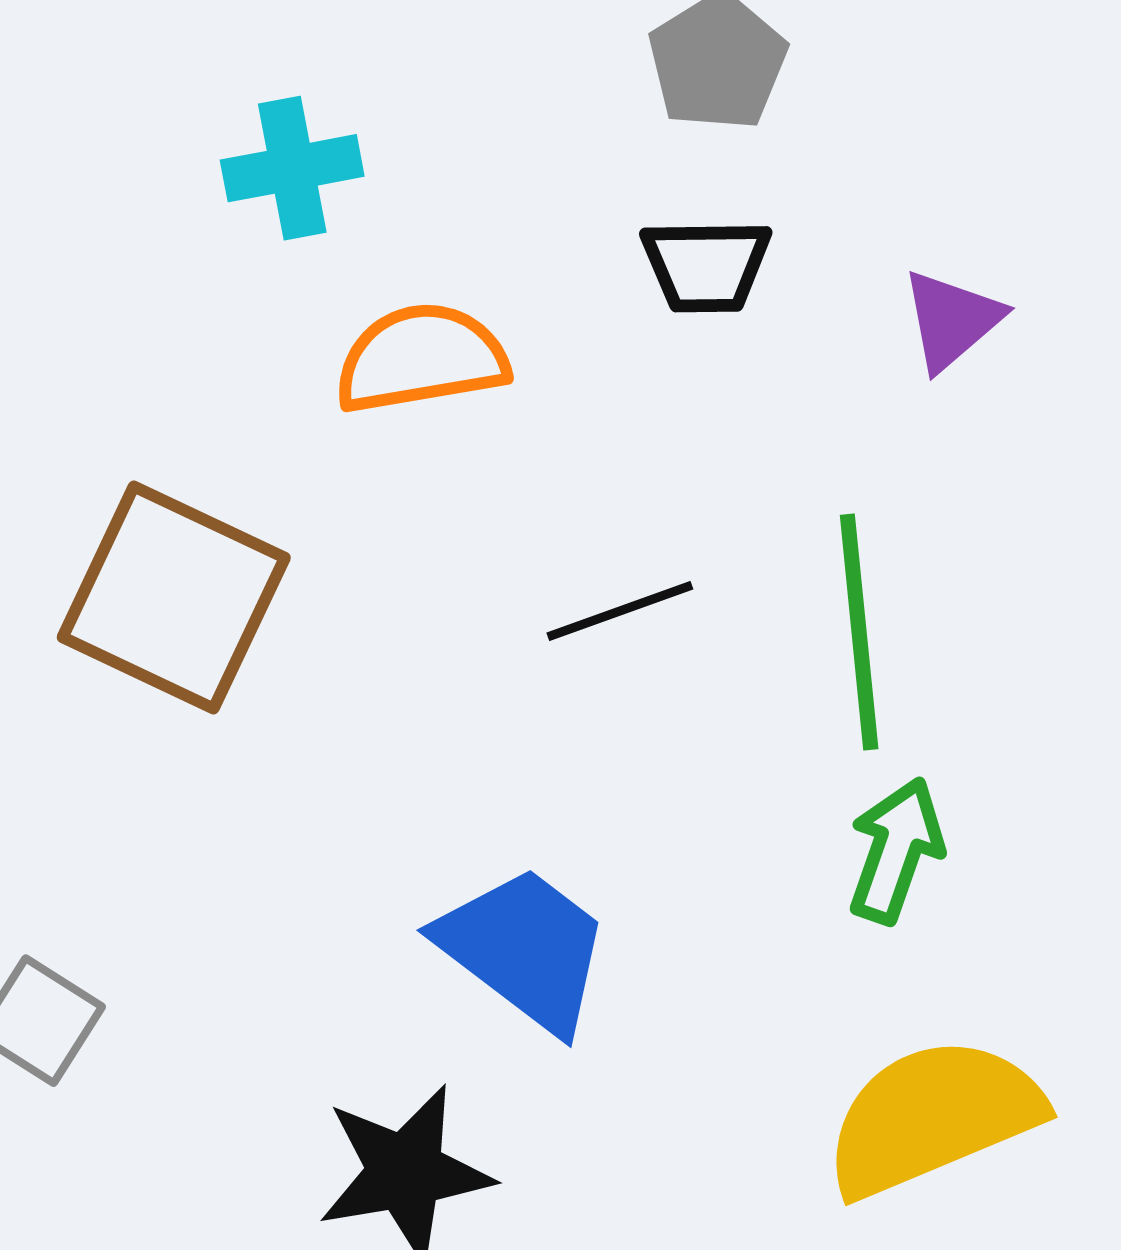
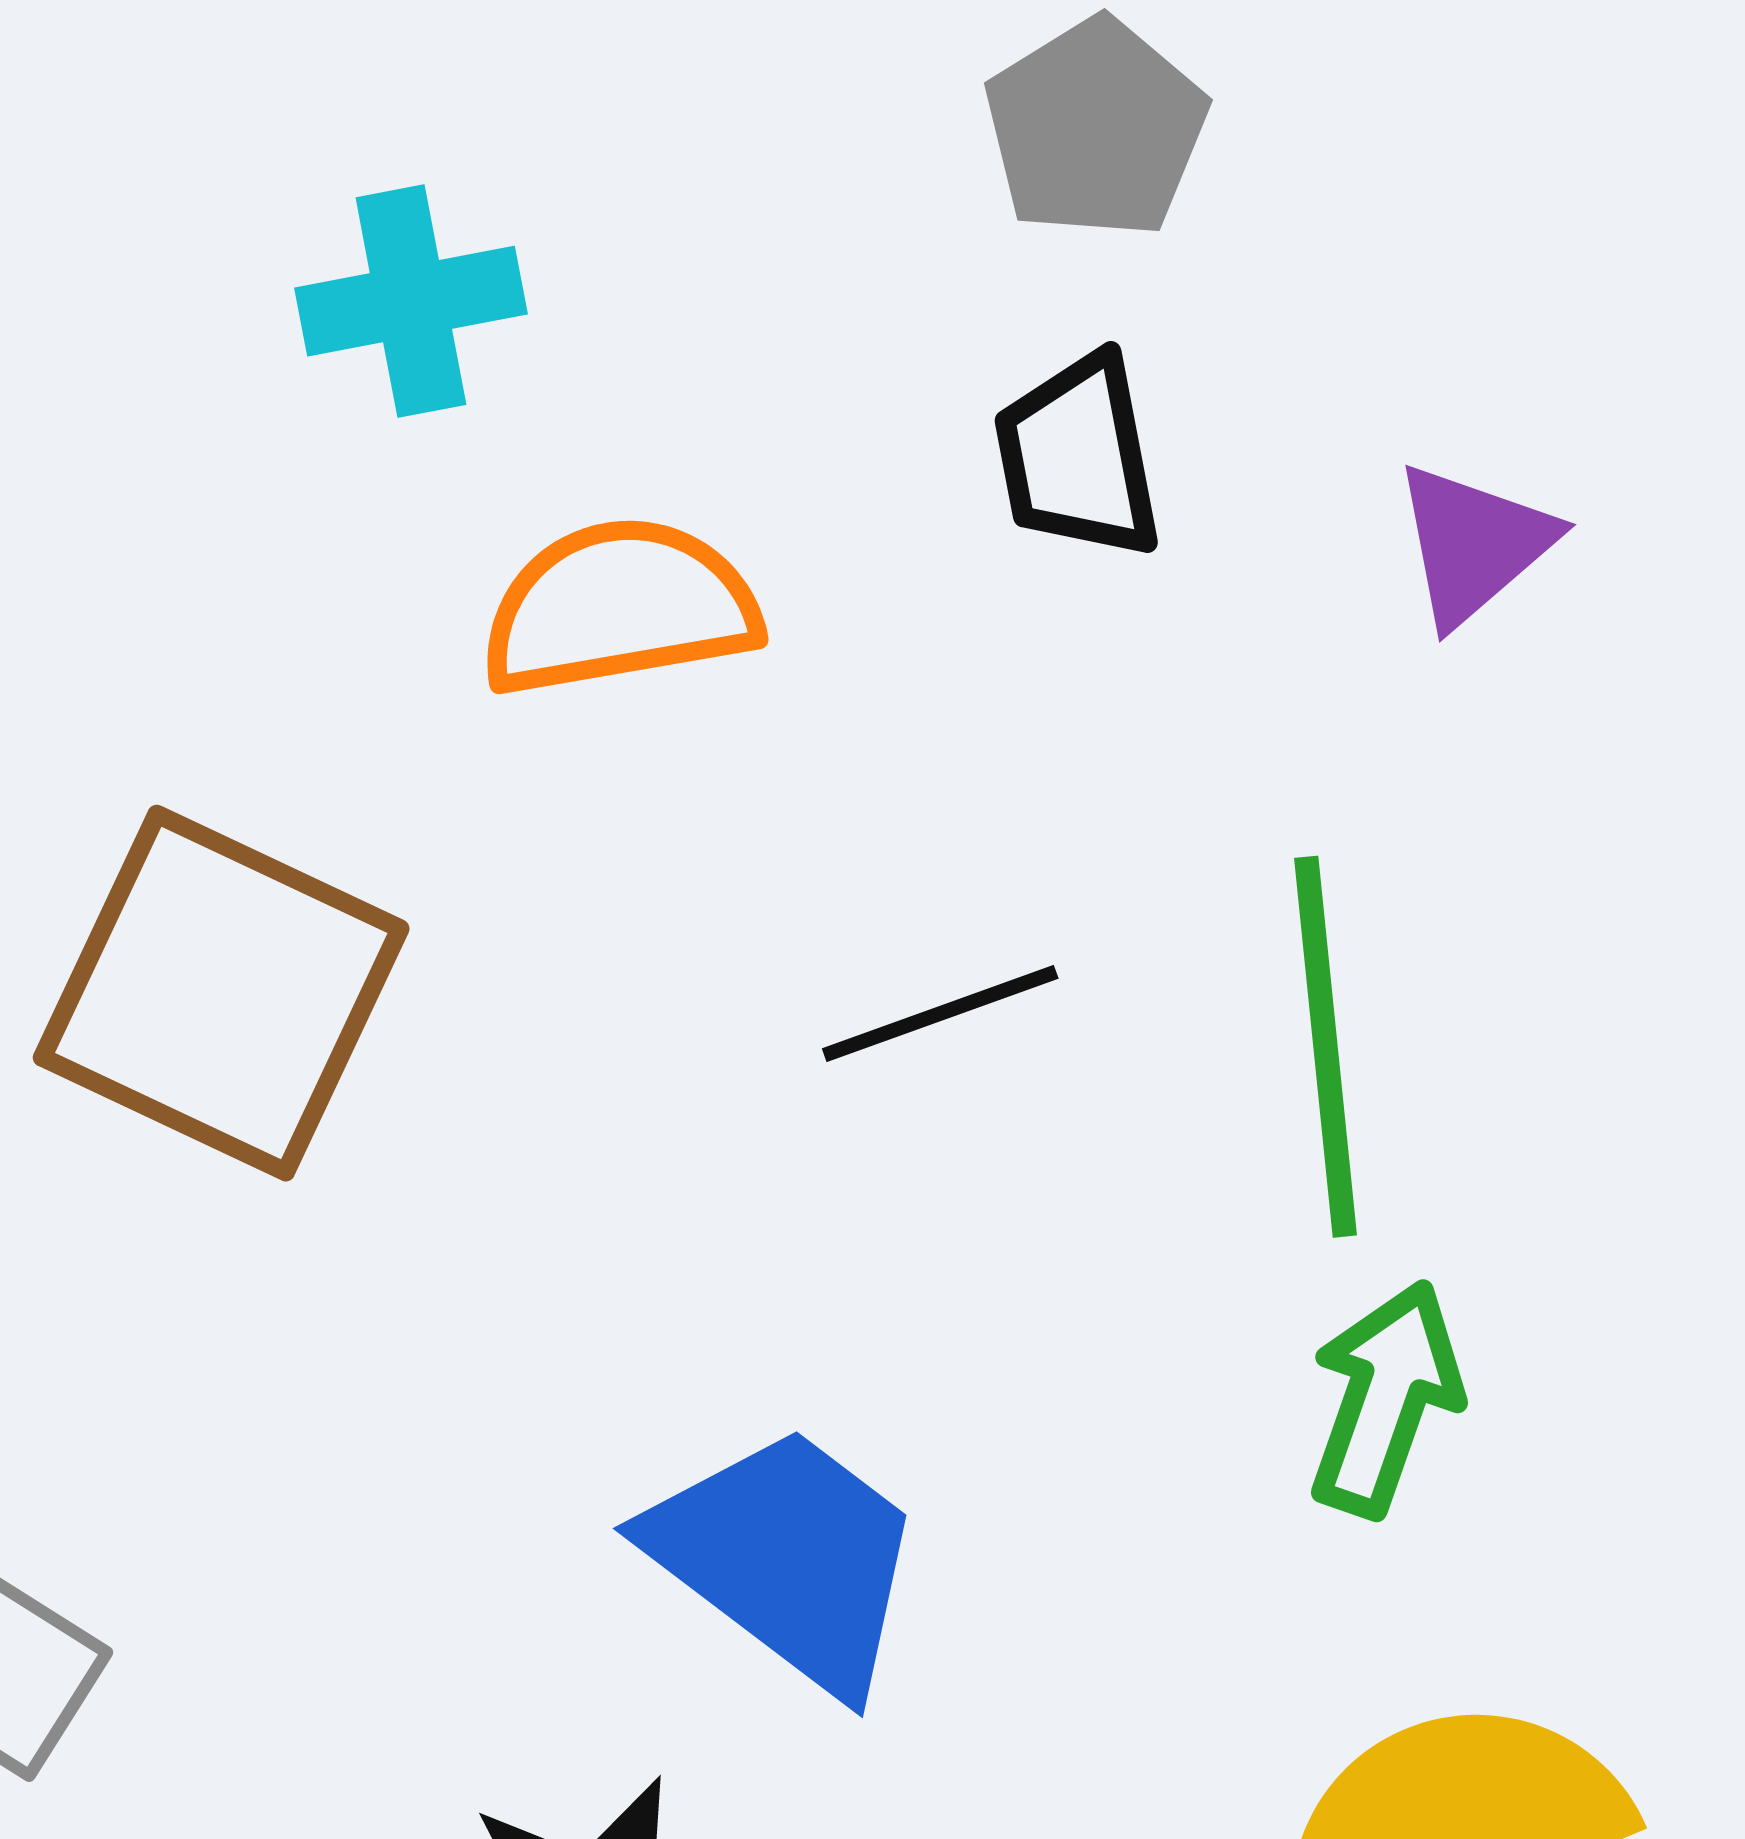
black trapezoid: (706, 265) -> (1078, 457), turned 80

